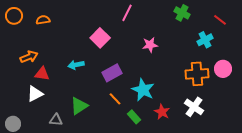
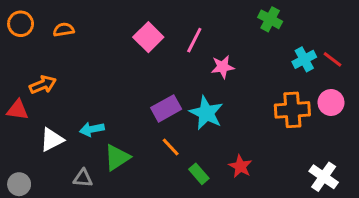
pink line: (127, 13) -> (194, 40), moved
red line: (220, 20) -> (332, 59), moved
pink square: (100, 38) -> (148, 37), moved
cyan arrow: (76, 65) -> (92, 129), moved
red triangle: (42, 74) -> (18, 110), moved
cyan star: (143, 90) -> (206, 113), moved
white cross: (194, 107) -> (324, 177), moved

